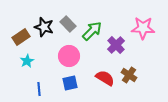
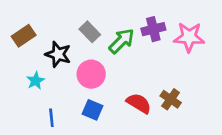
black star: (44, 27) -> (58, 54), moved
brown rectangle: (21, 37) -> (24, 36), moved
purple cross: (116, 45) -> (153, 29), moved, turned 30
blue square: (70, 83) -> (92, 110), turned 35

